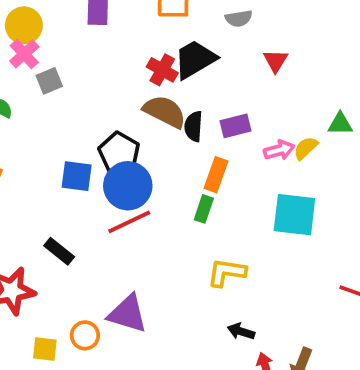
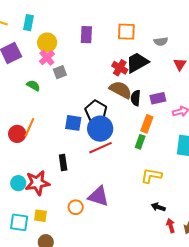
black rectangle: (59, 251) -> (63, 162), turned 42
yellow square: (45, 349) -> (40, 216), moved

